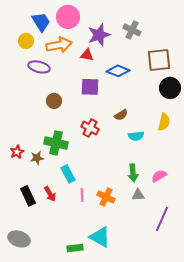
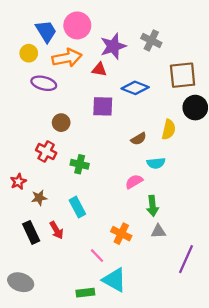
yellow semicircle: (164, 122) -> (169, 130), moved
red cross: (90, 128) -> (46, 152), moved
green cross: (56, 143) -> (80, 164), moved, size x0.7
brown star: (37, 158) -> (39, 198), moved
pink semicircle: (159, 176) -> (134, 182), moved
pink line: (82, 195) -> (97, 256), moved, turned -40

